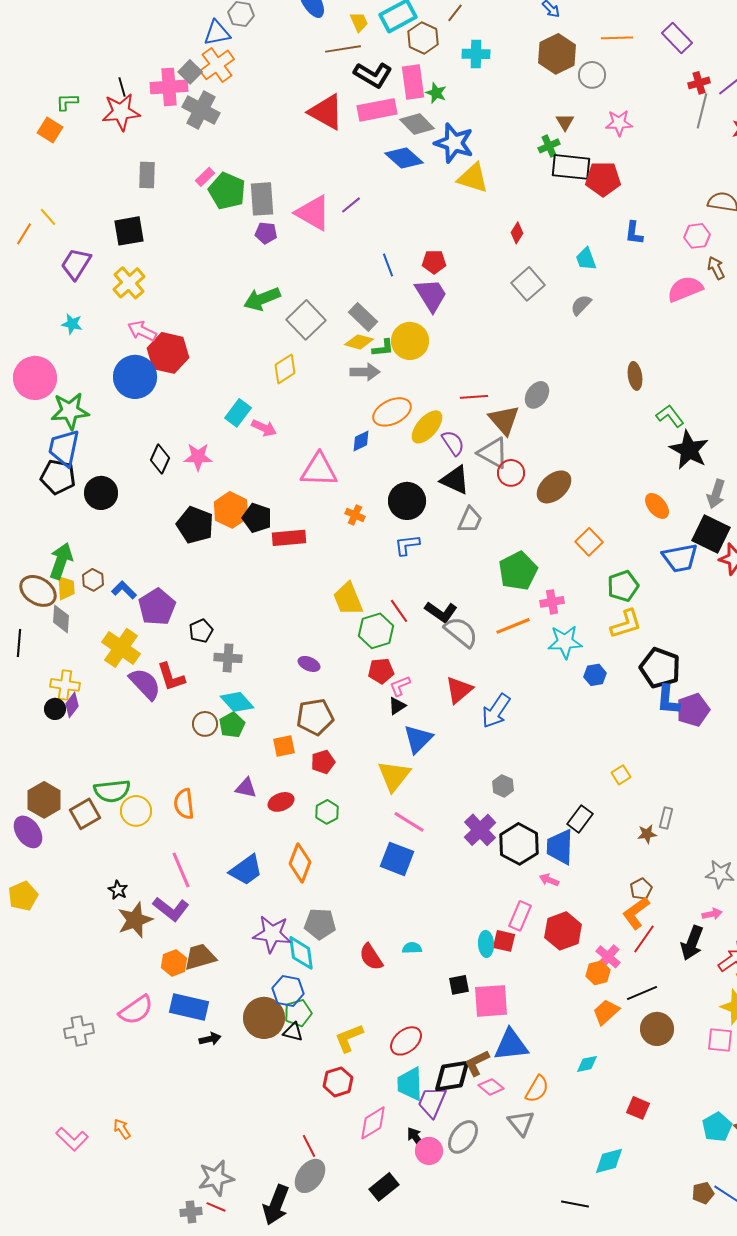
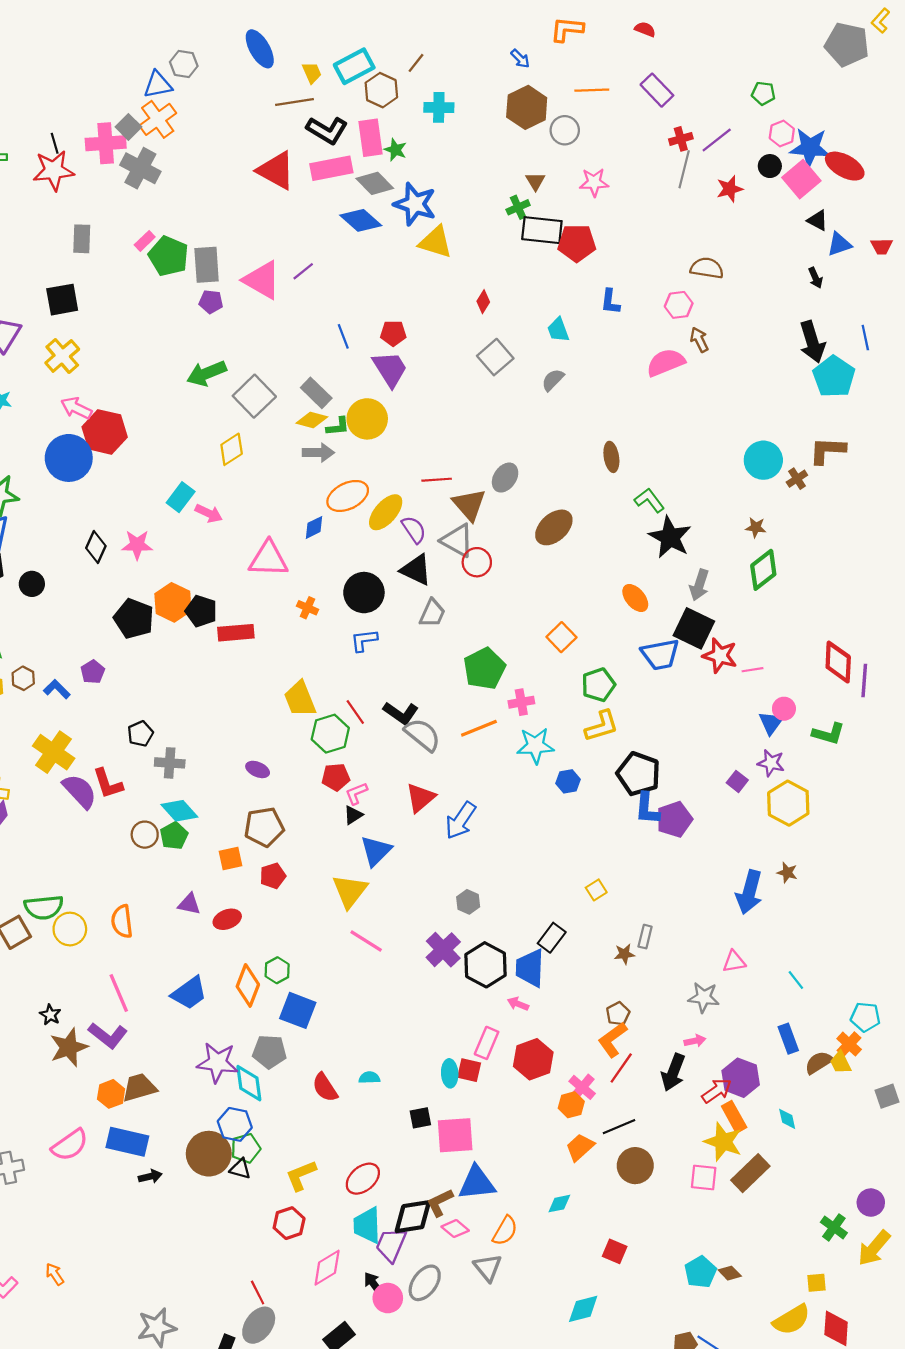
brown ellipse: (554, 487) -> (554, 527), moved
black circle: (101, 493) -> (32, 584), size x0.7
purple pentagon: (157, 607) -> (93, 672), moved, size x0.6
green hexagon: (327, 812) -> (277, 970), moved
blue square: (397, 859) -> (298, 1010), moved

